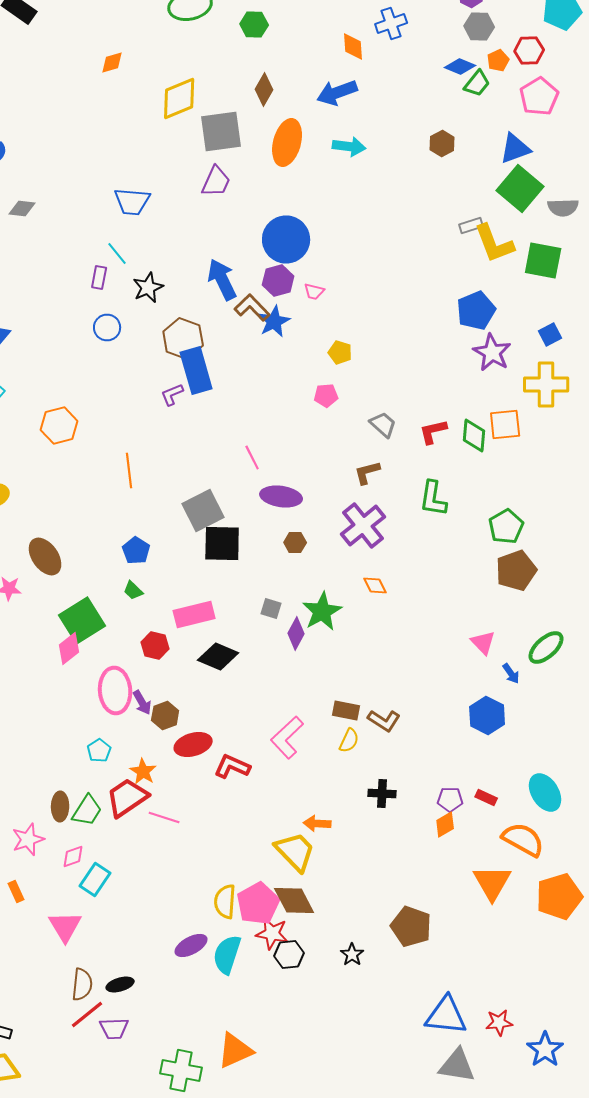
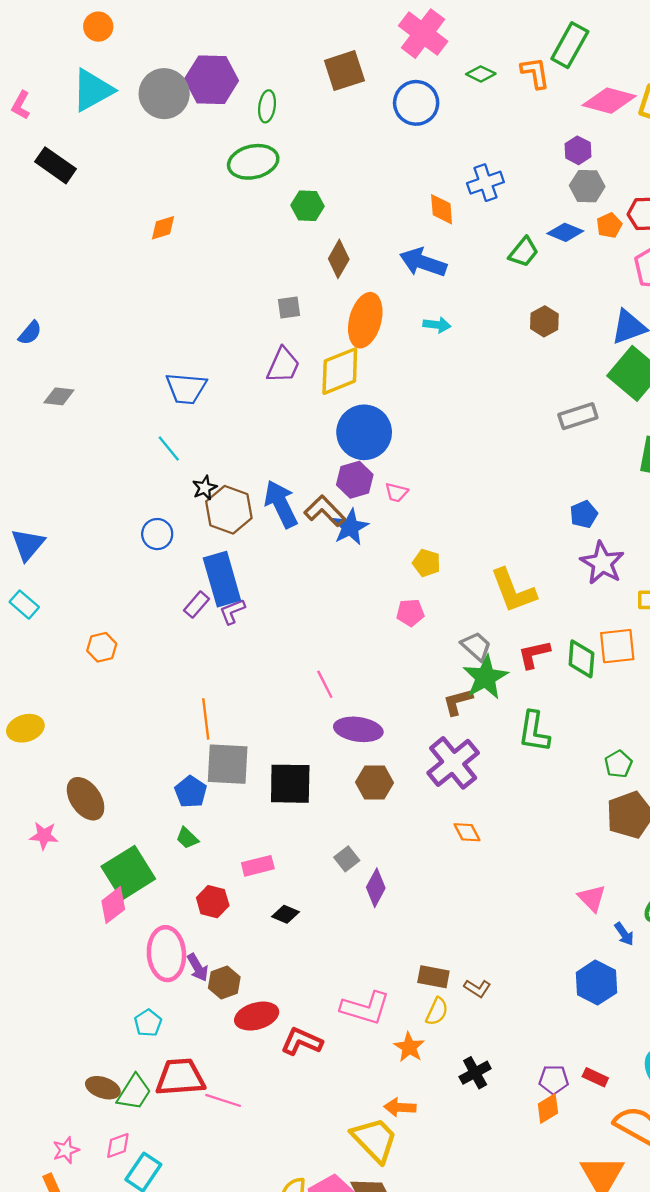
green hexagon: (254, 24) -> (307, 206), moved
green trapezoid: (477, 84) -> (524, 252), moved
blue arrow: (337, 92) -> (423, 262), turned 39
yellow diamond: (179, 98) -> (340, 371), moved
gray square: (221, 132) -> (289, 307), size x0.5
cyan arrow: (349, 146) -> (437, 325), size x0.7
gray rectangle: (471, 226) -> (578, 416), size x1.4
yellow L-shape: (494, 244) -> (513, 591), moved
purple rectangle: (99, 278) -> (196, 605), moved, turned 30
blue arrow: (222, 280) -> (281, 504), moved
black star: (148, 288) -> (205, 488), size x0.7
blue pentagon: (476, 310) -> (584, 514), size x0.6
brown hexagon: (183, 338) -> (229, 510), moved
blue rectangle: (196, 370) -> (222, 579), moved
orange hexagon: (59, 426) -> (102, 647), size x0.7
orange line: (129, 470) -> (206, 719), moved
gray square: (203, 510) -> (228, 764), moved, turned 30
green pentagon: (506, 526) -> (618, 764), size x0.7
brown hexagon: (295, 542) -> (375, 783), size x1.4
gray square: (271, 608) -> (347, 859), turned 35
green star: (322, 612) -> (485, 677), moved
pink rectangle: (194, 614) -> (258, 866), size x0.7
black diamond: (218, 656) -> (286, 914), size x0.6
brown L-shape: (384, 720) -> (477, 988), size x0.7
pink L-shape: (287, 738) -> (365, 1008), turned -120
orange star: (143, 772) -> (409, 1047), moved
black cross: (382, 794) -> (475, 1073), turned -32
red trapezoid: (127, 798) -> (180, 1077), turned 30
brown ellipse: (60, 806) -> (103, 1088), turned -72
pink star: (28, 840) -> (66, 1150), moved, size x0.7

